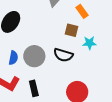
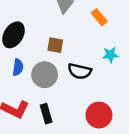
brown square: (71, 30) -> (55, 45), moved
blue semicircle: (13, 58) -> (18, 67), moved

